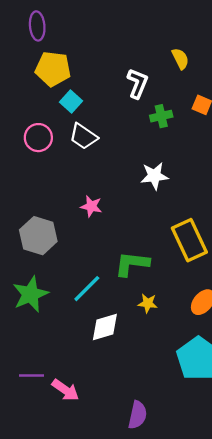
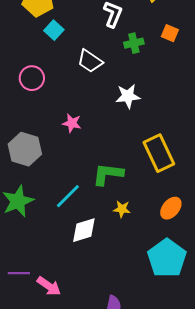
white trapezoid: (83, 136) -> (90, 61), moved
pink circle: (38, 138) -> (32, 78), moved

